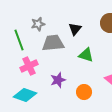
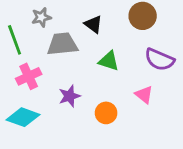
black triangle: (75, 29) -> (93, 24), turned -32

